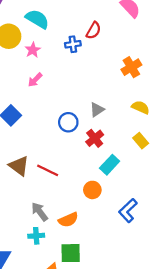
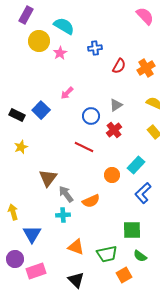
red semicircle: (94, 30) -> (119, 66), moved
pink arrow: (35, 80) -> (67, 93), moved
cyan rectangle: (110, 165) -> (136, 165), moved
brown triangle: (19, 166) -> (48, 178), moved, turned 30
red line: (48, 170) -> (84, 147), moved
green square: (71, 253) -> (132, 230), moved

